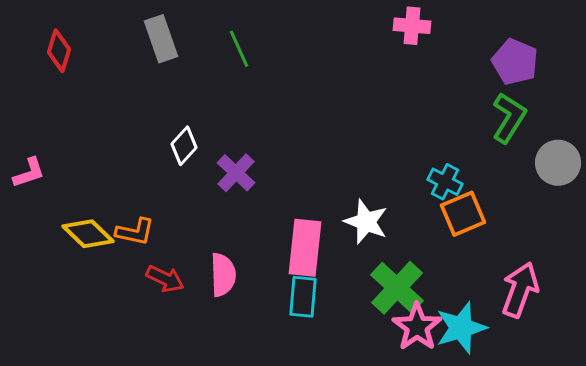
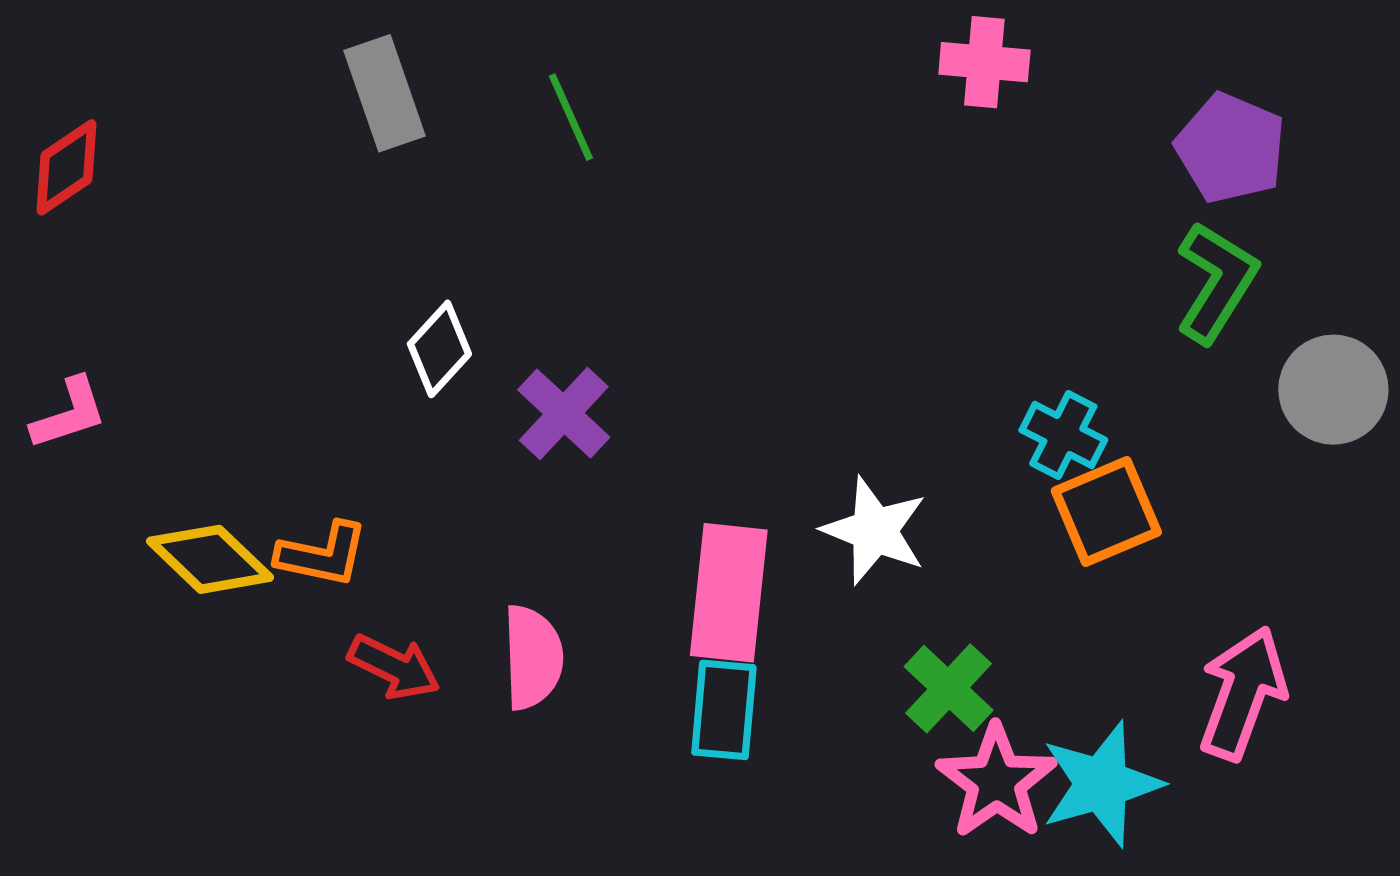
red diamond: (59, 51) -> (67, 167), moved, turned 39
green cross: (397, 288) -> (949, 688), size x0.7

